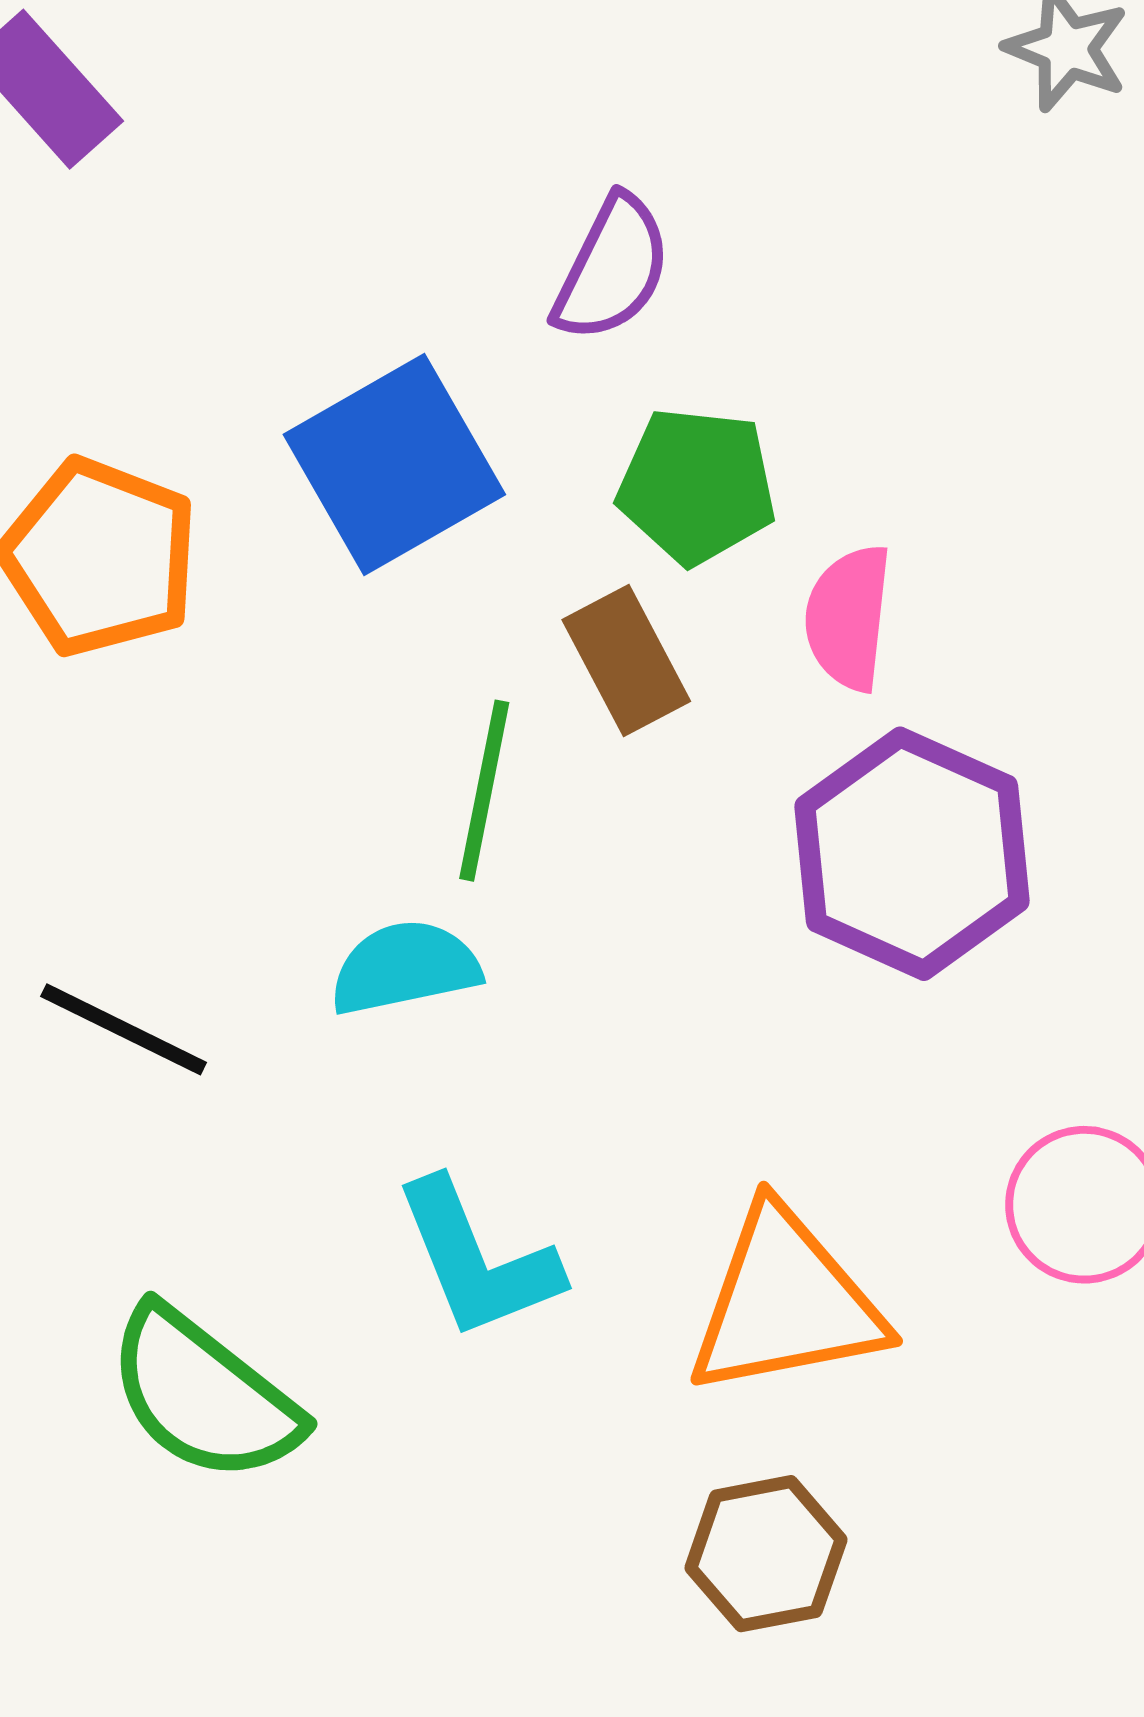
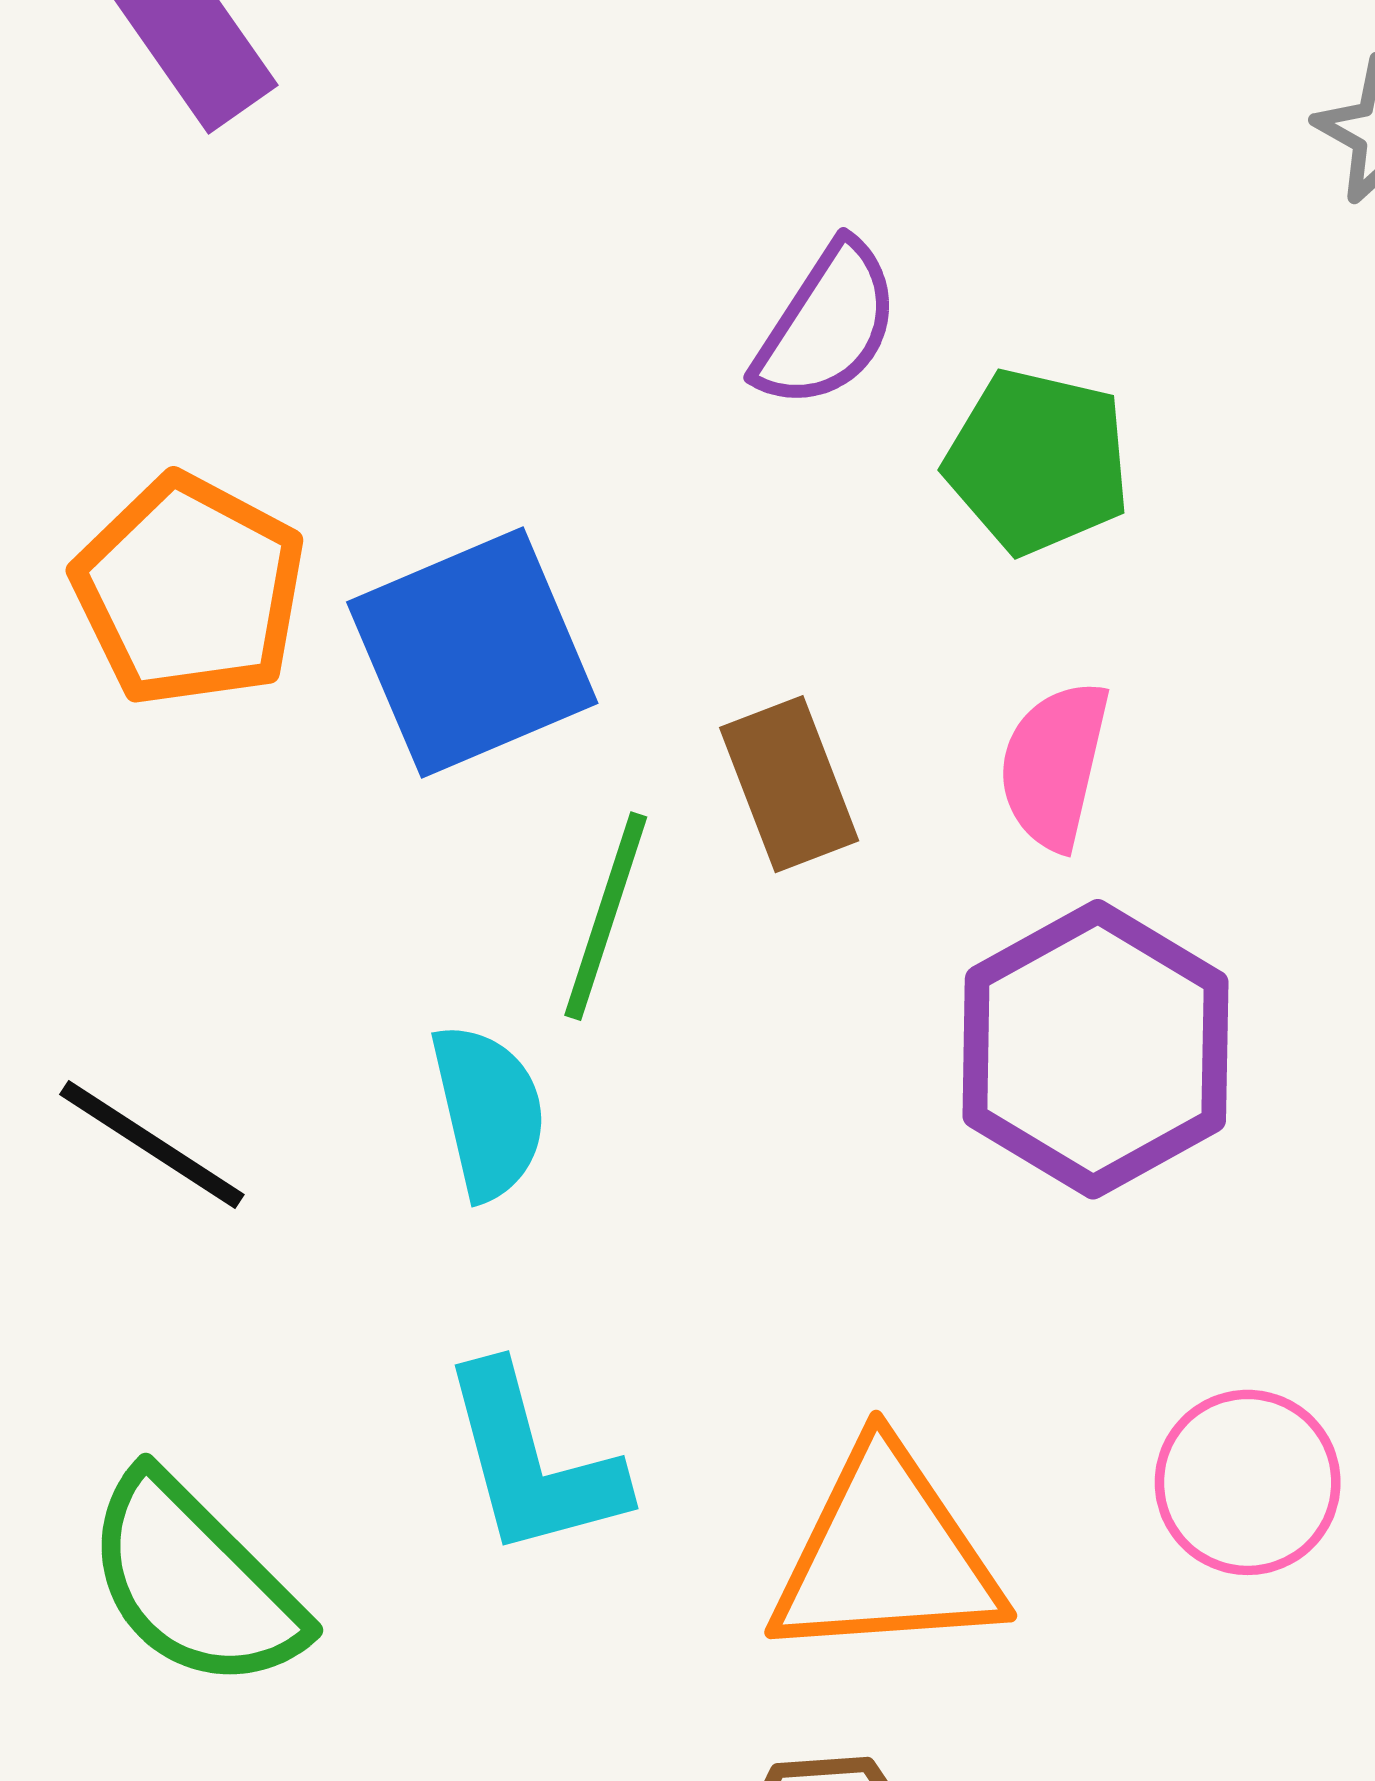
blue square: (394, 465) -> (472, 653), moved
green pentagon: (697, 486) -> (1038, 461), moved
cyan semicircle: (405, 968) -> (488, 1112), turned 82

